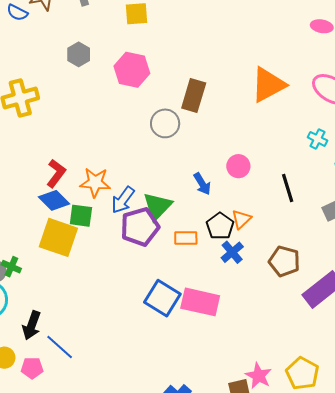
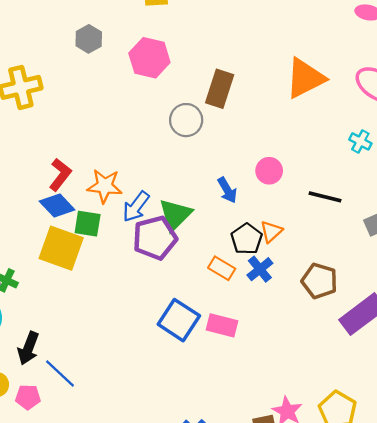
black line: (288, 188) -> (325, 197), turned -60
orange rectangle: (186, 238) -> (222, 268), moved, turned 30
pink rectangle: (200, 302) -> (222, 325), size x0.7

